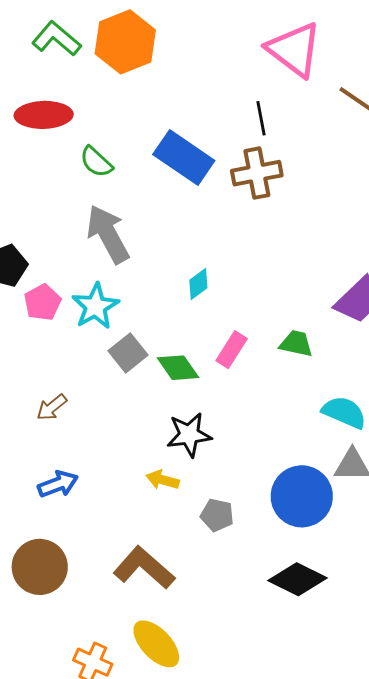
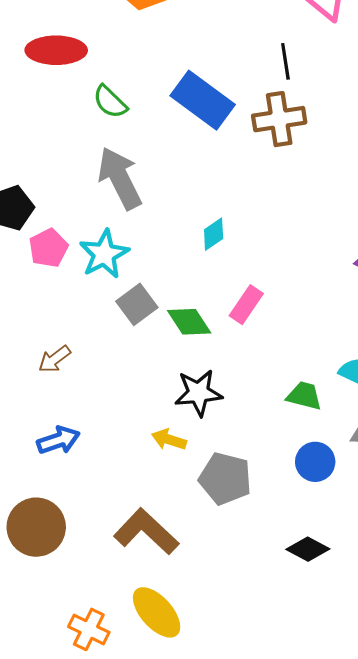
green trapezoid: (296, 344) -> (304, 396), moved
blue circle: (302, 496) -> (315, 462), size x0.6
gray pentagon: (217, 515) -> (225, 479), size x1.5
black diamond: (298, 579) -> (308, 549), size x0.7

